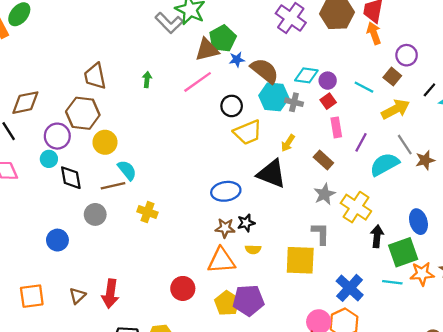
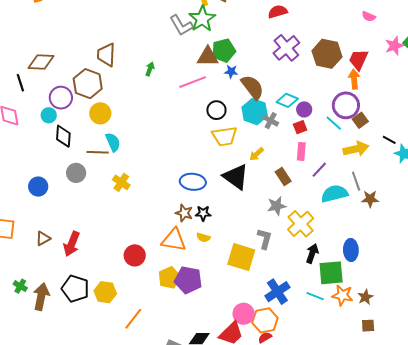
purple circle: (407, 55) -> (346, 105), moved, size x1.4
black line: (429, 90) -> (389, 140), turned 64

